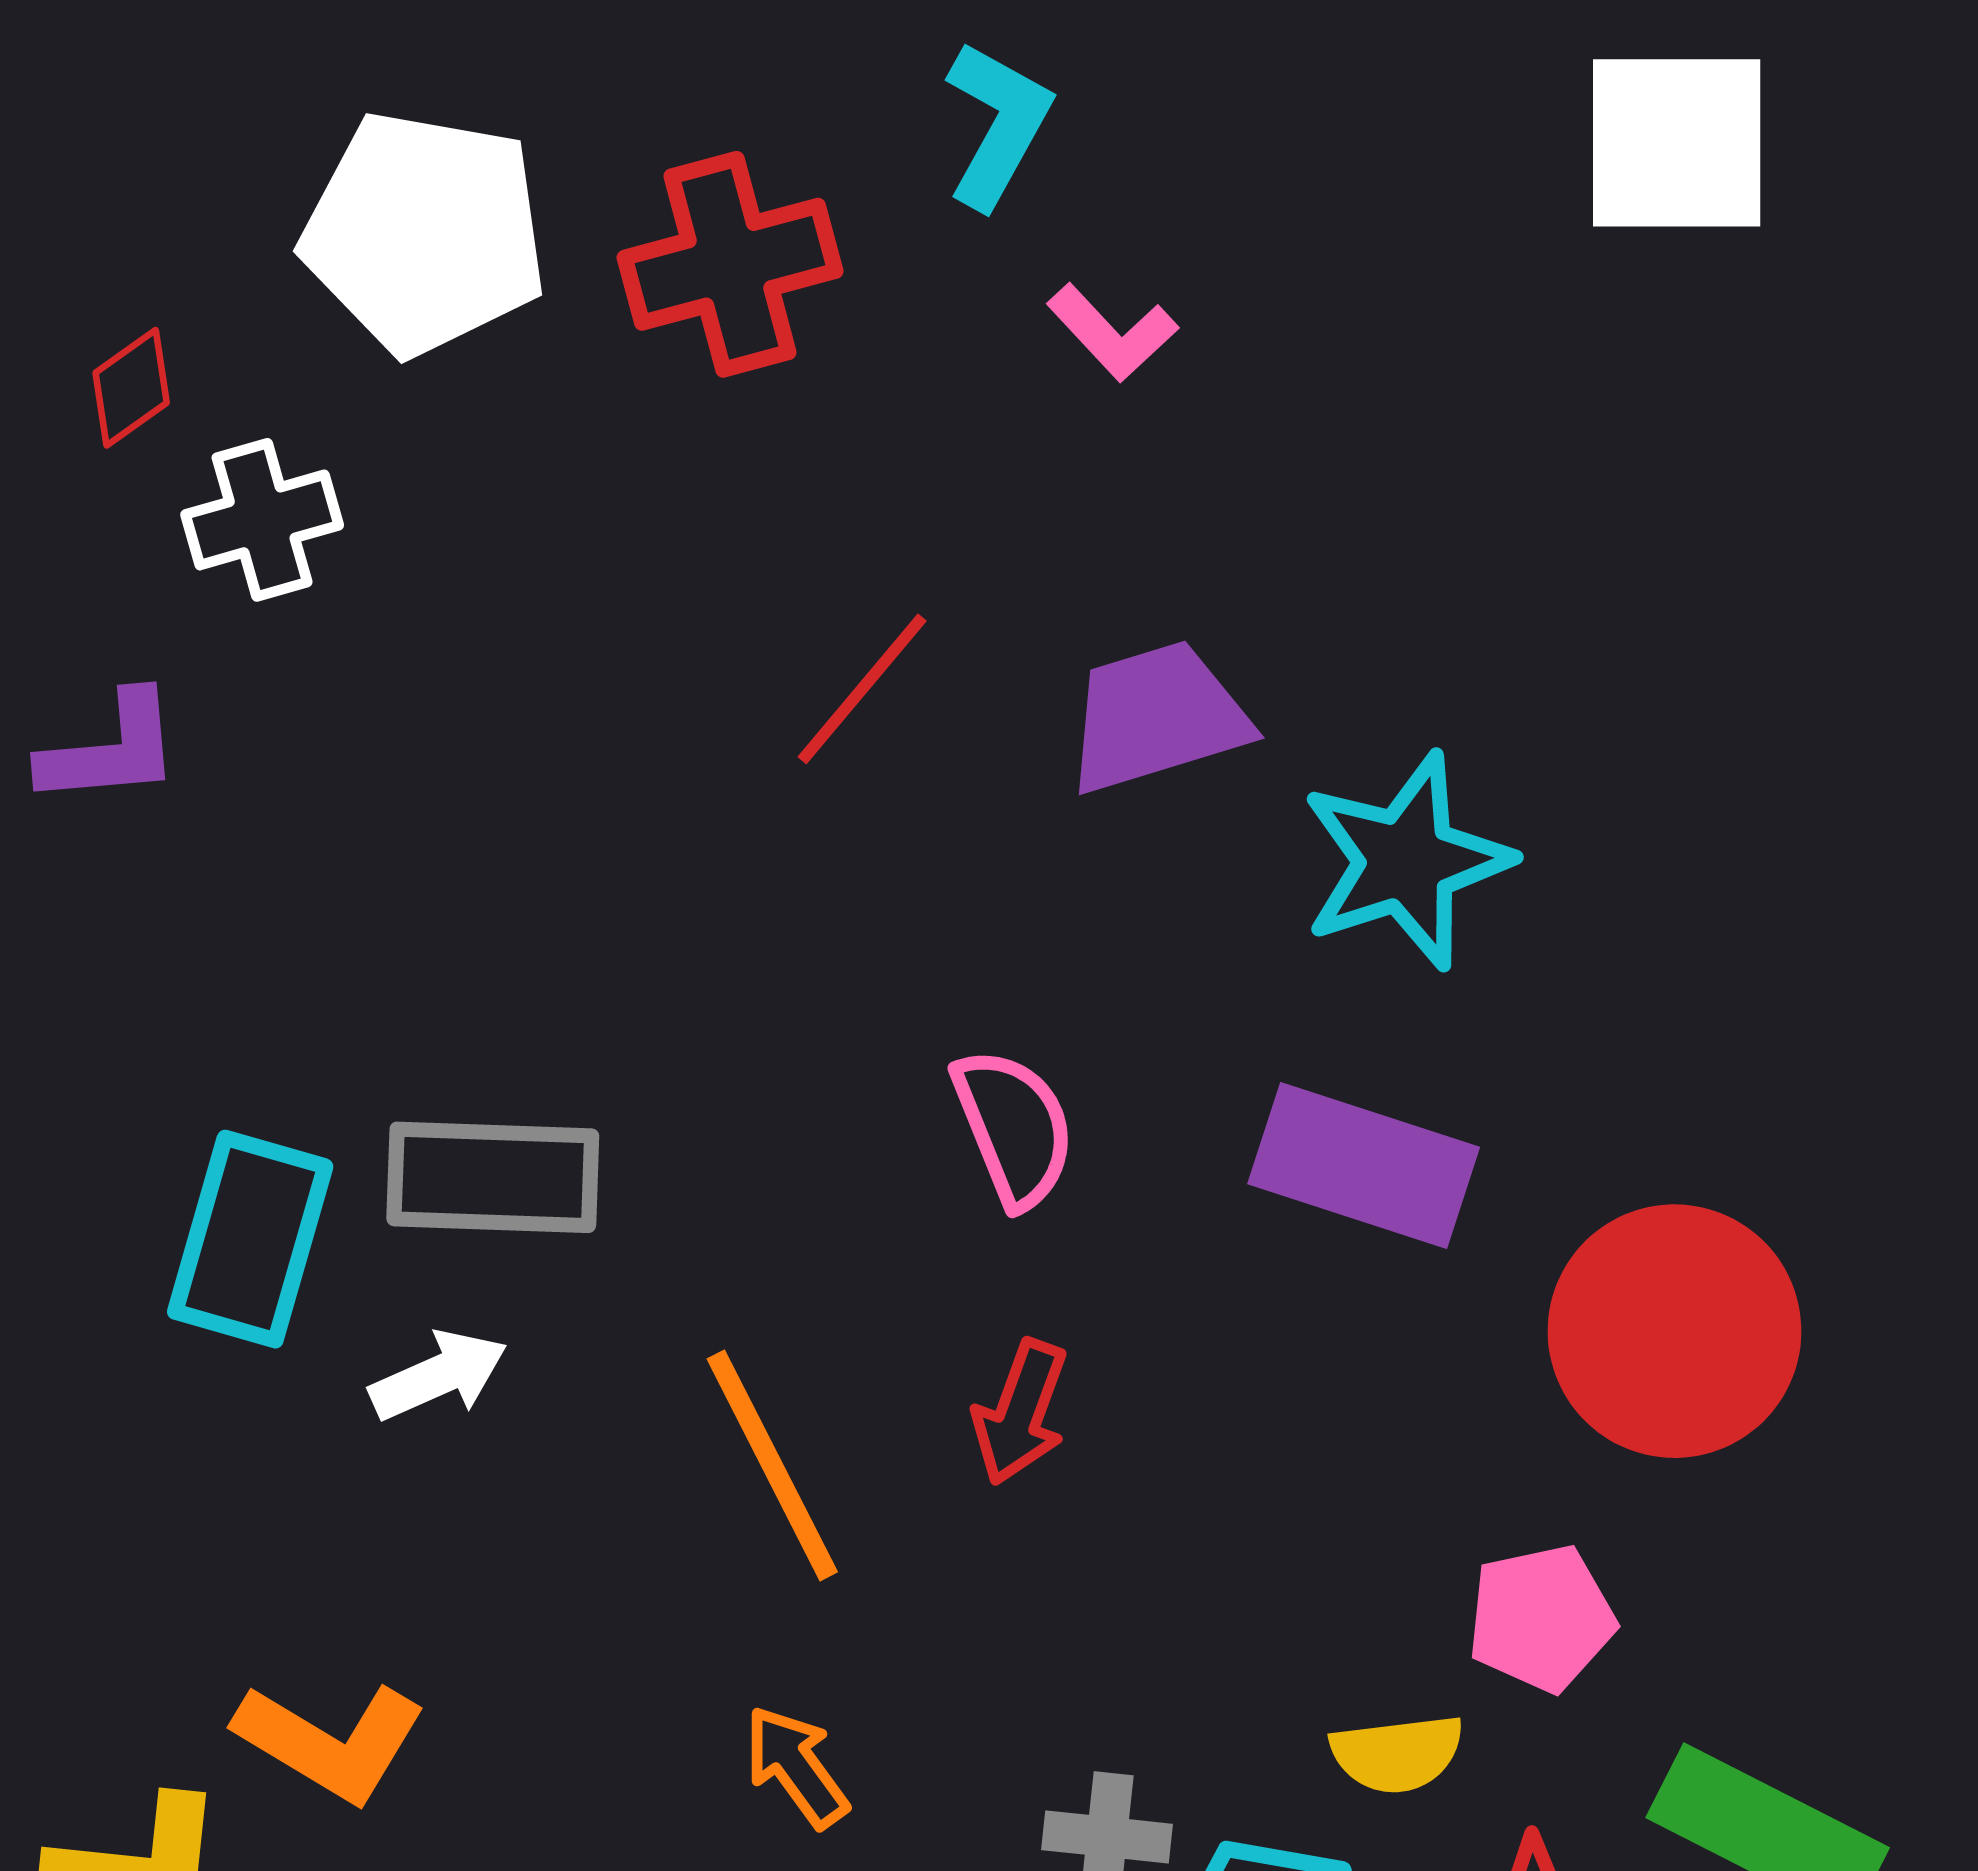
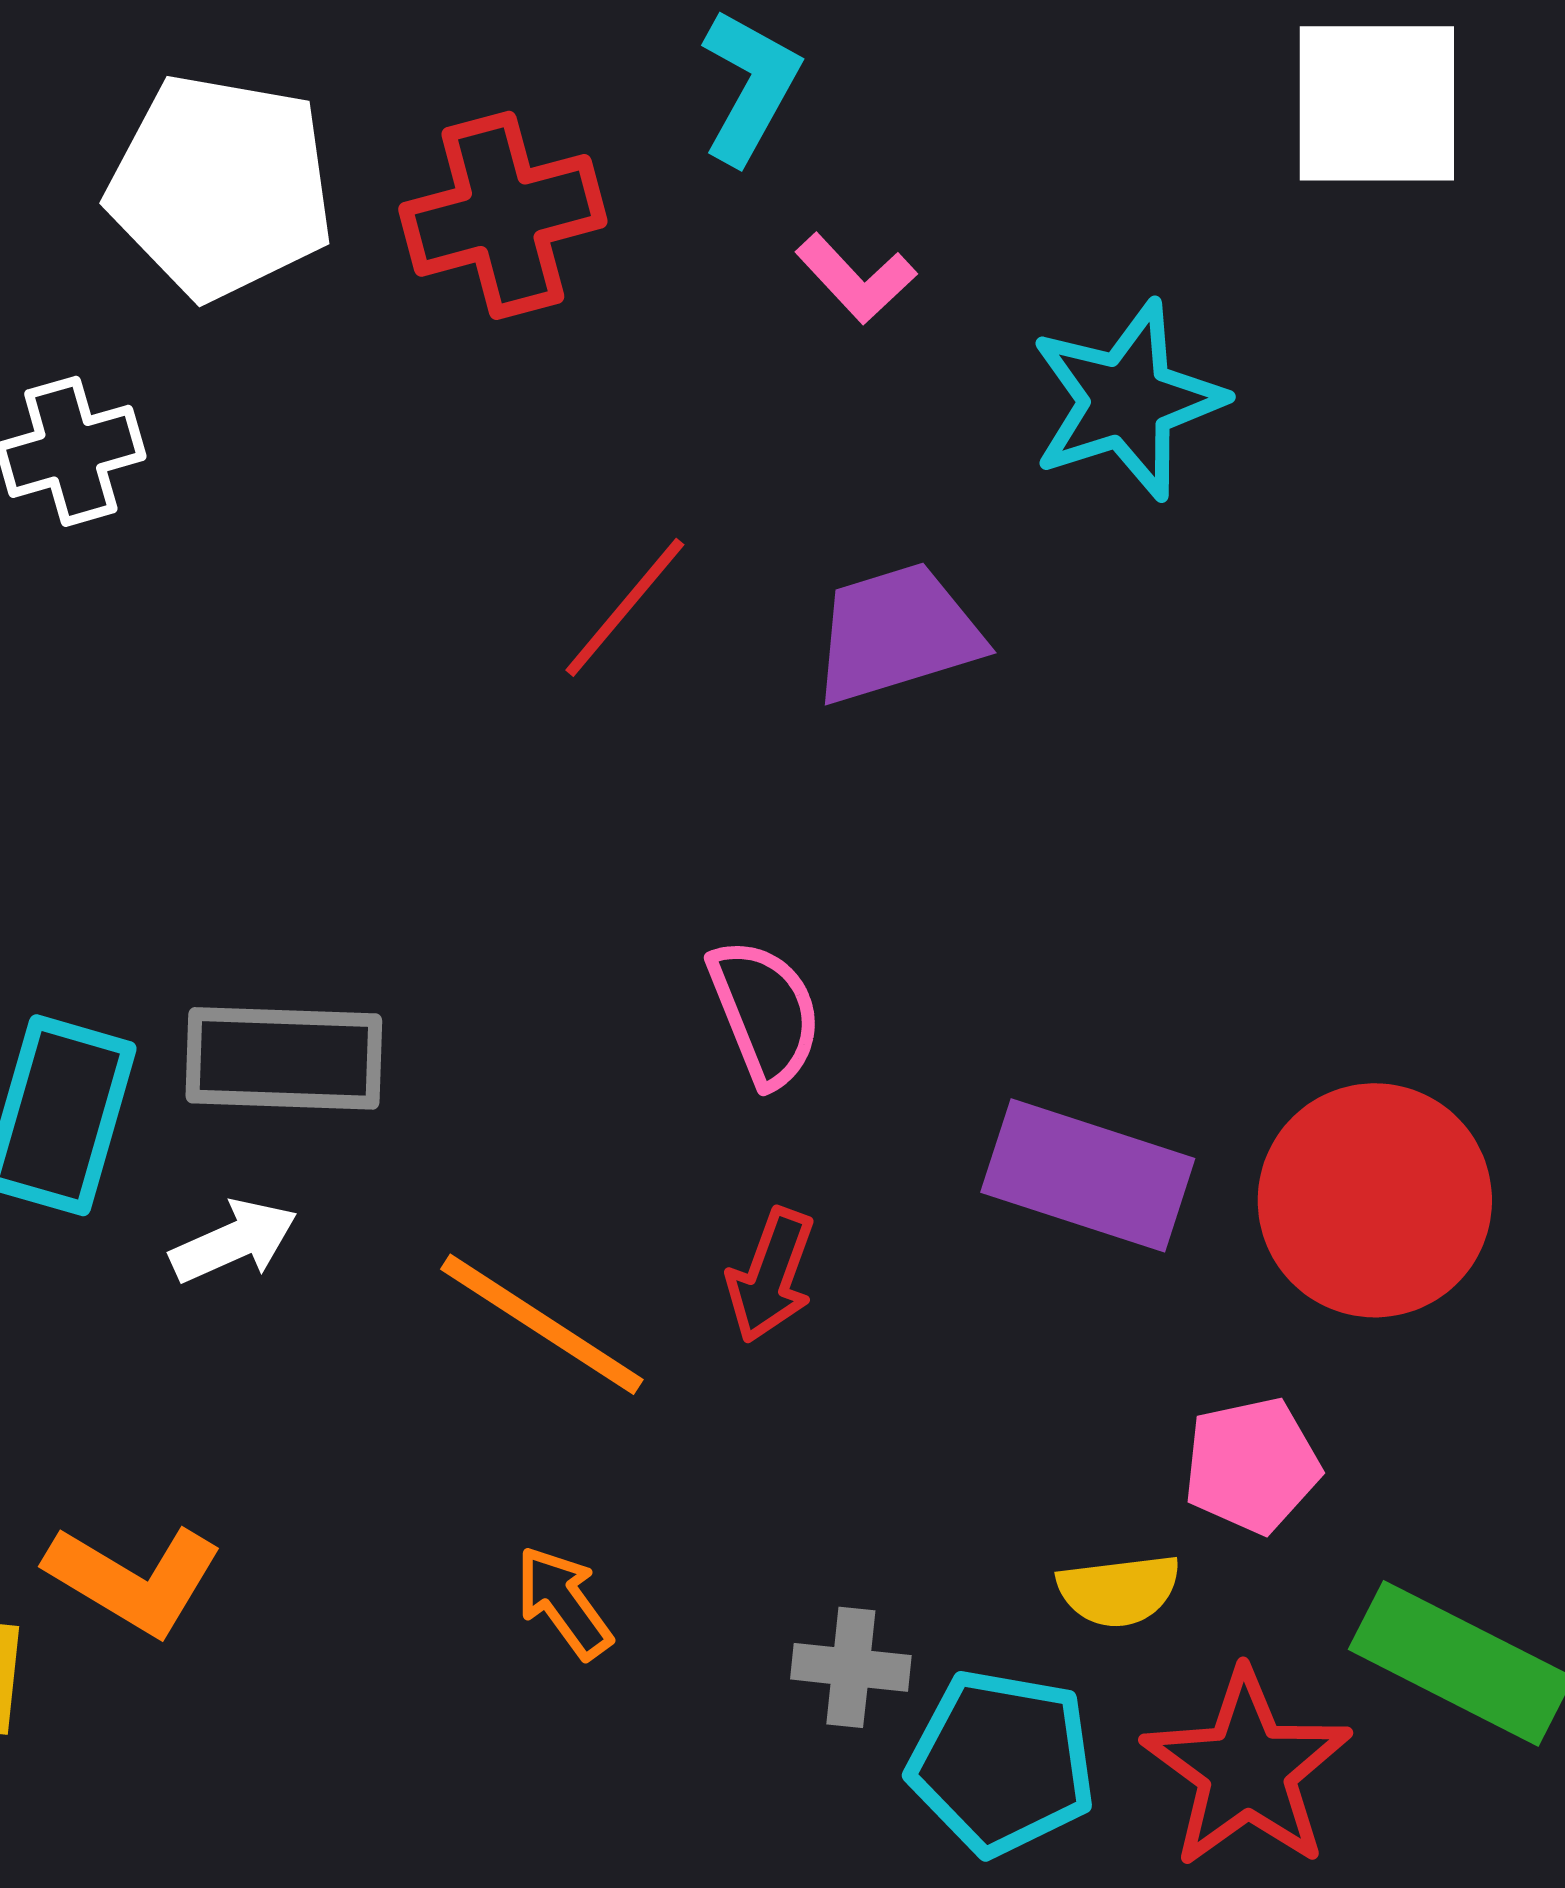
cyan star: (1406, 861) -> (1127, 400), moved
purple rectangle: (1364, 1165) -> (1088, 1175), moved
orange line: (772, 1465) -> (542, 1324), turned -30

